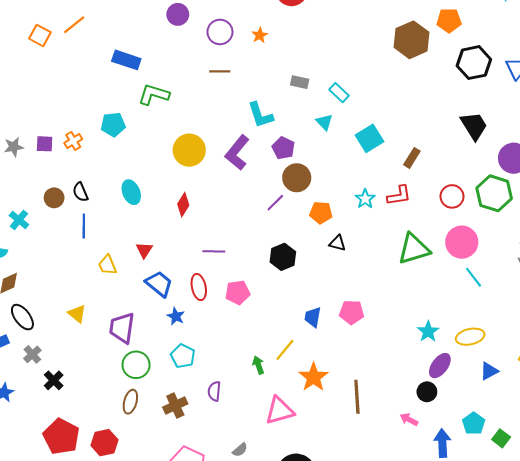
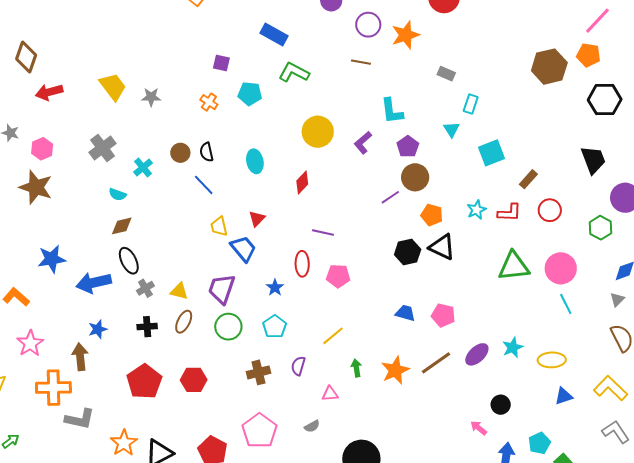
orange star: (260, 35) -> (405, 35), size x1.8
gray rectangle: (300, 82) -> (446, 74), moved
cyan rectangle: (339, 93) -> (471, 104), turned 54
orange cross: (73, 141) -> (209, 102), turned -36
purple square: (45, 144) -> (221, 63), moved
purple L-shape: (237, 153) -> (363, 143), size x0.7
green hexagon: (494, 193) -> (600, 228), size x0.7
red circle: (452, 196) -> (550, 210), moved
blue line: (84, 226) -> (204, 185), turned -55
black triangle: (337, 243) -> (442, 247), size x1.6
black hexagon: (283, 257) -> (408, 252), moved
blue trapezoid: (159, 284) -> (243, 249), moved
yellow triangle: (77, 314) -> (179, 291), moved, turned -36
blue trapezoid: (313, 317) -> (405, 313), turned 85
yellow line: (285, 350) -> (333, 336), moved
gray cross: (32, 354) -> (145, 288), moved
green arrow: (258, 365) -> (356, 368), moved
purple ellipse: (440, 366) -> (477, 354), moved
black cross: (54, 380) -> (147, 327), turned 30
brown line: (357, 397) -> (436, 363), moved, turned 48
brown ellipse: (130, 402) -> (184, 322), moved
pink triangle: (280, 411) -> (330, 394), moved, size x0.6
red hexagon: (104, 443) -> (194, 380), moved

